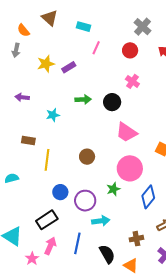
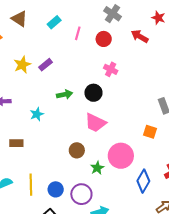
cyan rectangle: (84, 27) -> (54, 22), turned -48
pink line: (96, 48) -> (78, 33), moved
pink trapezoid: (126, 132) -> (95, 123), moved
yellow line: (47, 160) -> (31, 185), moved
green star: (113, 189) -> (97, 168), moved

